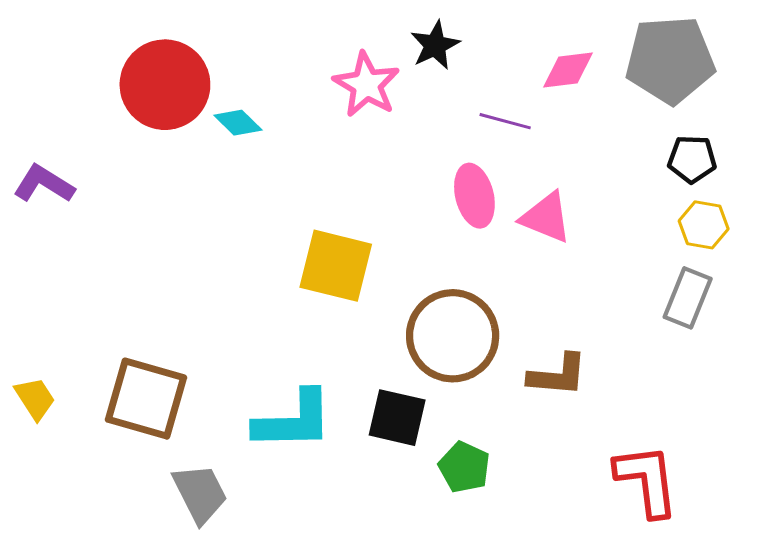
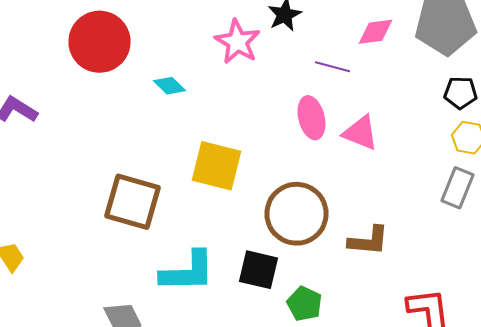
cyan diamond: (238, 123) -> (170, 86), moved
brown square: (146, 399) -> (132, 202), moved

